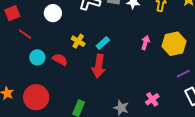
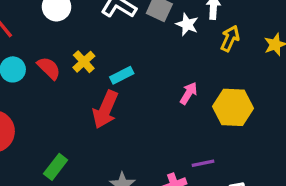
red semicircle: (60, 60) -> (49, 68), moved
purple line: (183, 74) -> (203, 163), moved

